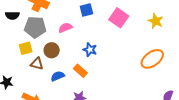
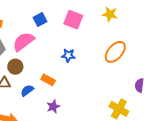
pink semicircle: (65, 28) -> (23, 42), size x1.6
blue star: (90, 50) -> (68, 55), moved

